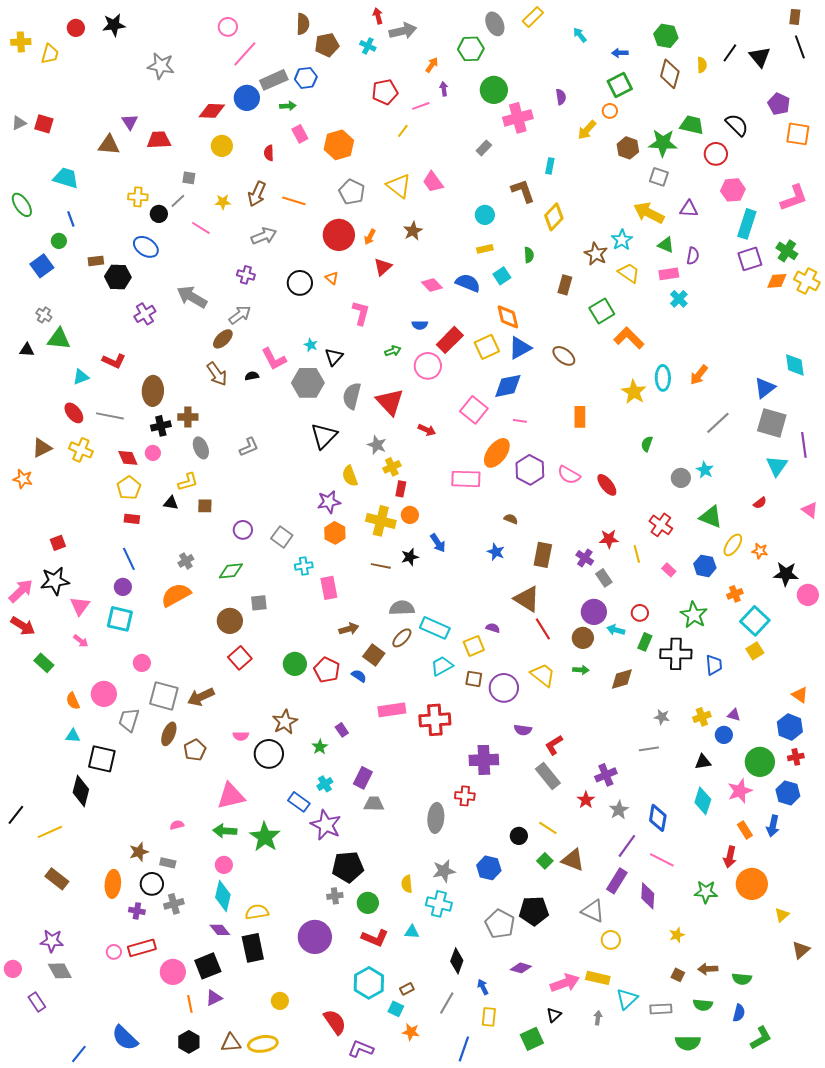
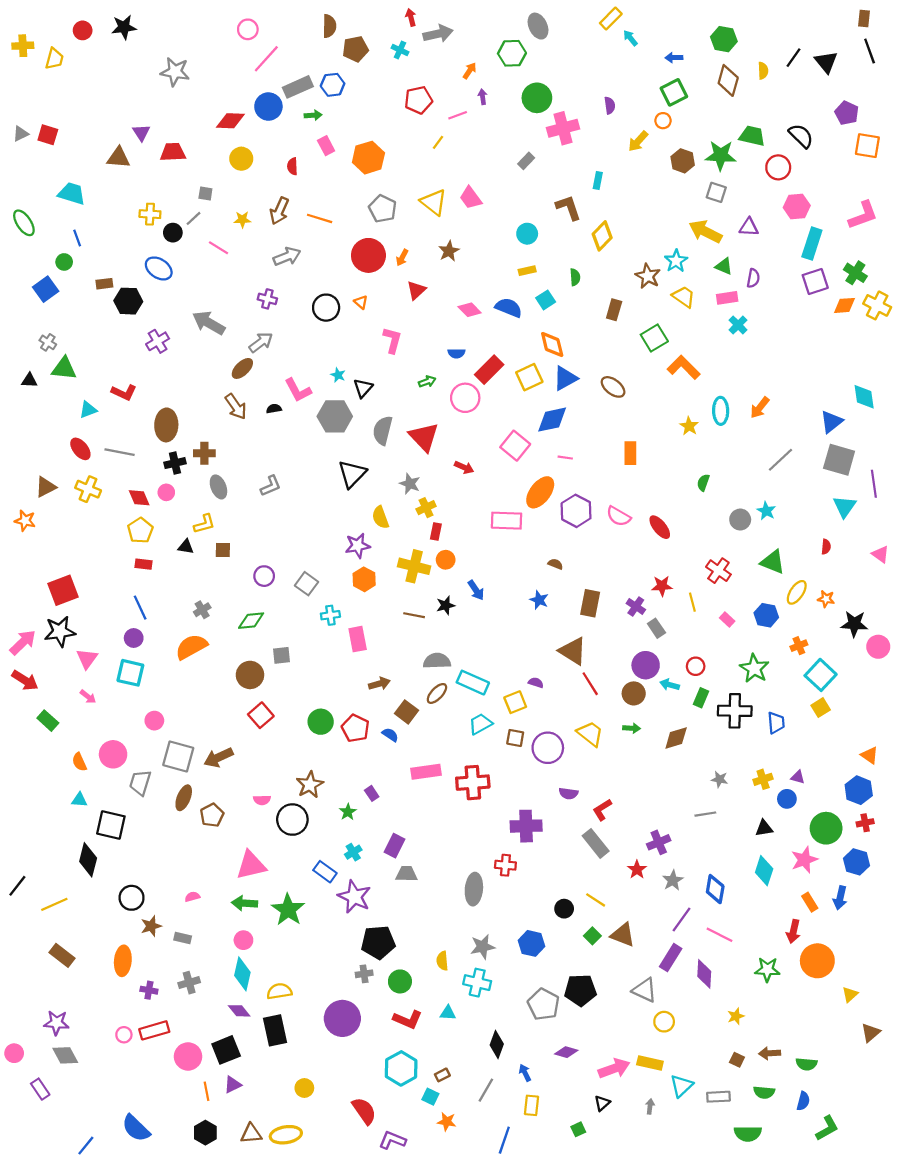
yellow rectangle: (533, 17) -> (611, 18), moved
yellow star: (634, 392) -> (689, 426), size x0.7
red semicircle: (760, 503) -> (826, 547), turned -48
red square: (58, 543) -> (63, 590), size x1.8
black circle: (152, 884) -> (132, 898), moved
green square: (532, 1039) -> (578, 1129), size x0.6

